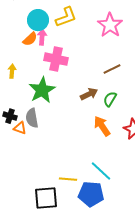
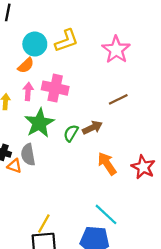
pink arrow: (42, 37) -> (28, 91), moved
green semicircle: (110, 99) -> (71, 133), moved
yellow line: (68, 179) -> (44, 223), moved, turned -66

